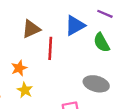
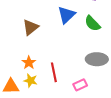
red line: (50, 48) -> (54, 72), moved
yellow star: (25, 90) -> (30, 81), moved

